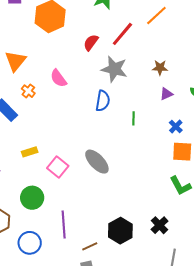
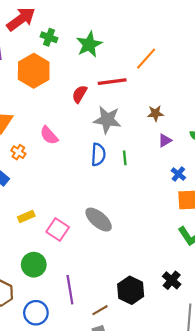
red line: (122, 34) -> (112, 82), turned 48
green line: (133, 118) -> (125, 158), moved

